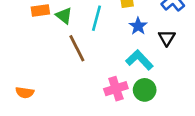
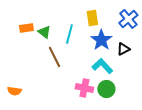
blue star: (138, 26) -> (101, 40), size x1.5
black triangle: (167, 38) -> (123, 49), turned 32
pink cross: (116, 89) -> (84, 88), turned 30

